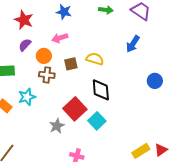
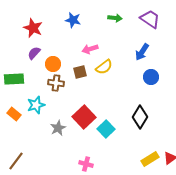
pink arrow: (60, 38) -> (90, 49), moved
yellow semicircle: (95, 59) -> (104, 67), turned 126
blue circle: (155, 81) -> (151, 77), moved
black diamond: (101, 90) -> (140, 117), moved, turned 35
gray star: (57, 126) -> (58, 128), moved

